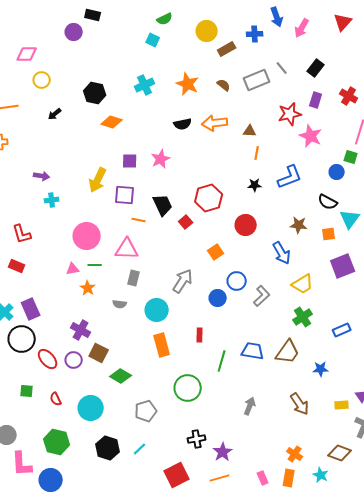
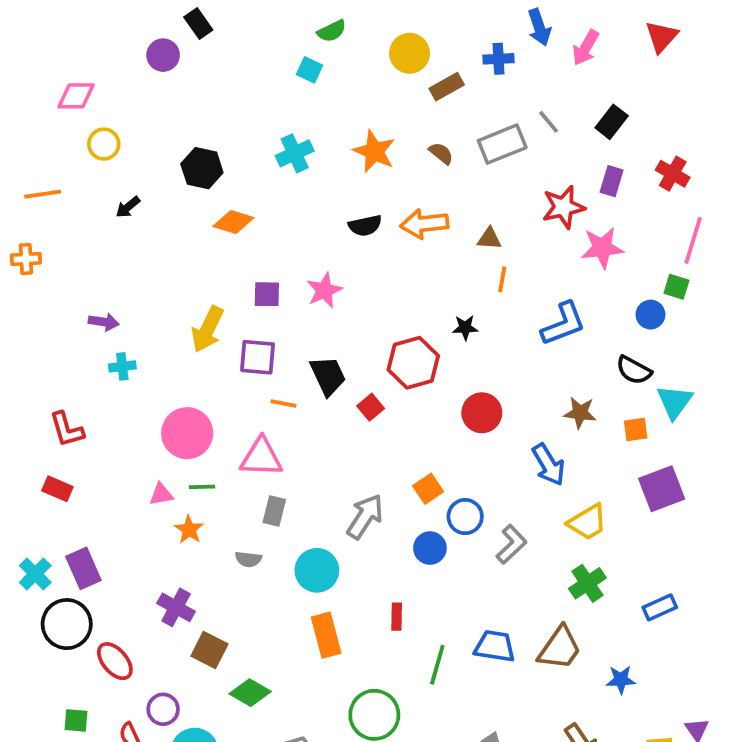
black rectangle: (93, 15) -> (198, 24), turned 42
pink star: (311, 136) -> (602, 248), turned -30
black star: (255, 185) -> (465, 328), moved
orange square: (216, 252) -> (428, 489), moved
purple circle: (74, 360) -> (163, 709), moved

